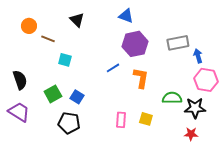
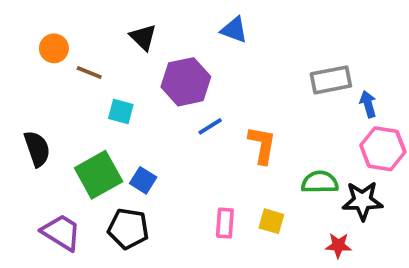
purple hexagon: (135, 44) -> (186, 82), moved
green square: (53, 94) -> (99, 175), size x1.4
purple trapezoid: (19, 112) -> (61, 232), moved
red star: (191, 134) -> (338, 245), moved

